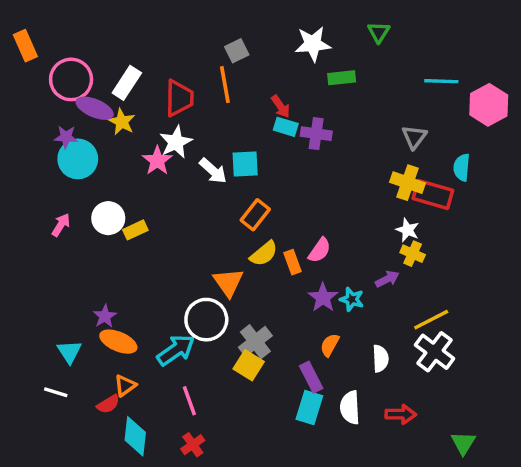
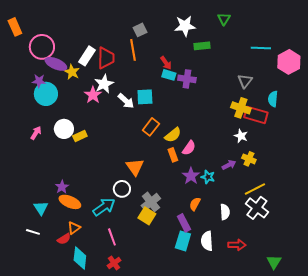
white rectangle: (127, 83) -> (87, 56), moved
yellow semicircle: (264, 254) -> (173, 135), moved
yellow cross: (413, 254) -> (249, 159), moved
white circle: (206, 320) -> (122, 189), size x0.7

